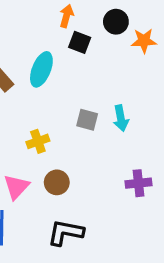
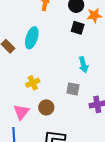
black square: (80, 42) -> (78, 28), moved
gray square: (87, 120) -> (73, 89), moved

